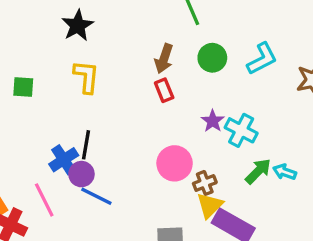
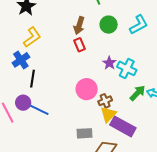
yellow L-shape: (86, 77) -> (32, 37), turned 50
blue cross: (64, 160) -> (21, 60), moved
purple circle: (81, 174) -> (23, 103), moved

